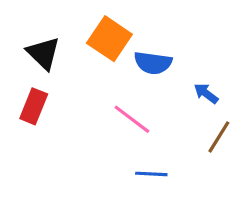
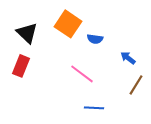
blue semicircle: (153, 63) -> (95, 39), size x0.7

